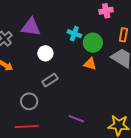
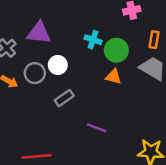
gray circle: (29, 101) -> (35, 73), moved
purple line: (76, 119) -> (97, 128), moved

